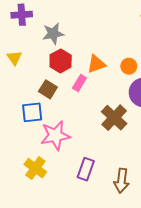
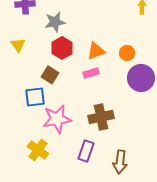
pink rectangle: (79, 83) -> (91, 73), moved, turned 42
brown cross: (114, 118) -> (101, 117), moved, turned 35

